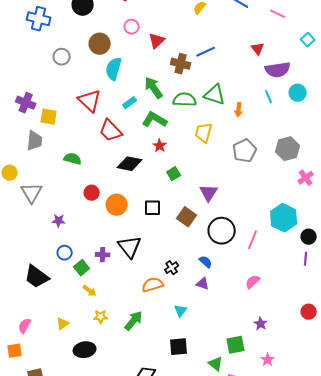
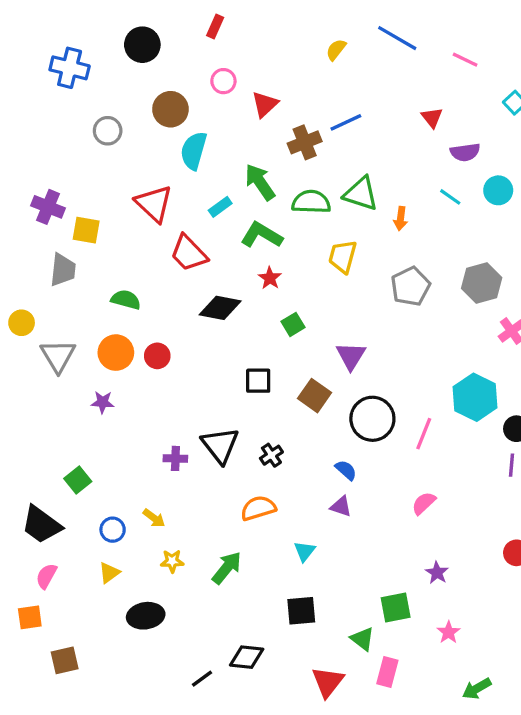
brown cross: (181, 64) -> (305, 142), turned -36
purple semicircle: (278, 70) -> (465, 152), size x0.7
cyan line: (269, 97) -> (450, 197), turned -32
orange circle: (117, 205) -> (116, 353), moved
blue circle: (65, 253) -> (113, 530), moved
green square: (82, 268) -> (78, 480), moved
black cross: (172, 268) -> (271, 455), moved
black trapezoid: (37, 277) -> (41, 525), moved

